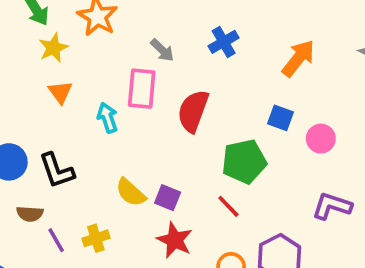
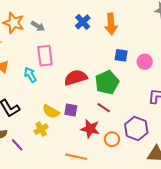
gray arrow: (162, 50) -> (38, 26), moved
orange arrow: (298, 58) -> (111, 24), moved, turned 150
red semicircle: (193, 111) -> (76, 78), moved, turned 65
yellow cross: (96, 238) -> (41, 129), moved
red star: (175, 240) -> (90, 129), moved

